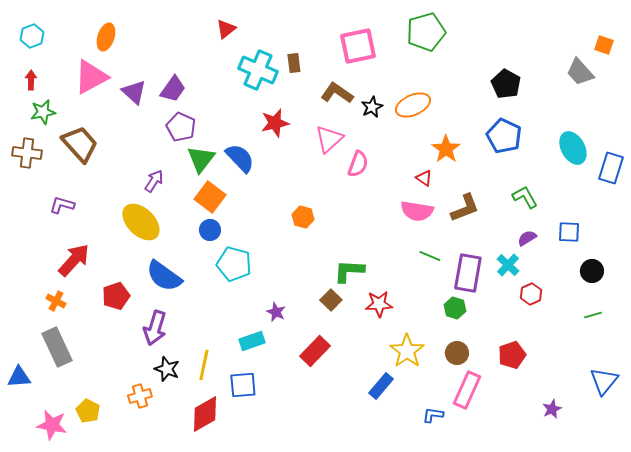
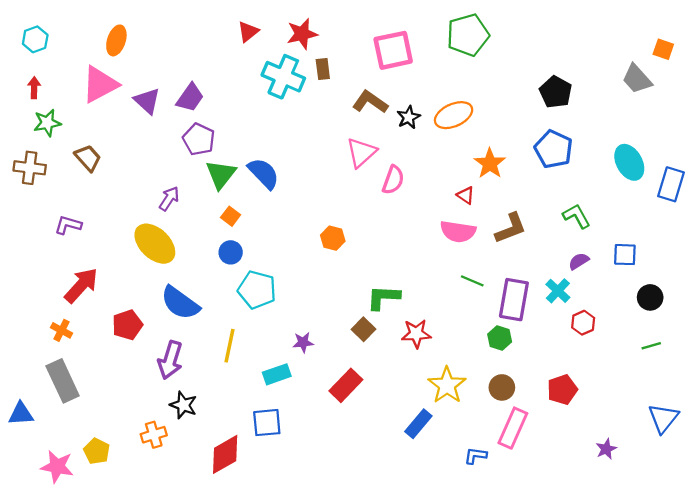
red star: (275, 123) -> (302, 34), moved
brown trapezoid: (80, 144) -> (88, 158), size x0.7
orange square: (210, 197) -> (231, 216), size x0.6
purple star: (276, 312) -> (303, 342), turned -30
yellow line: (204, 365) -> (230, 346), moved

